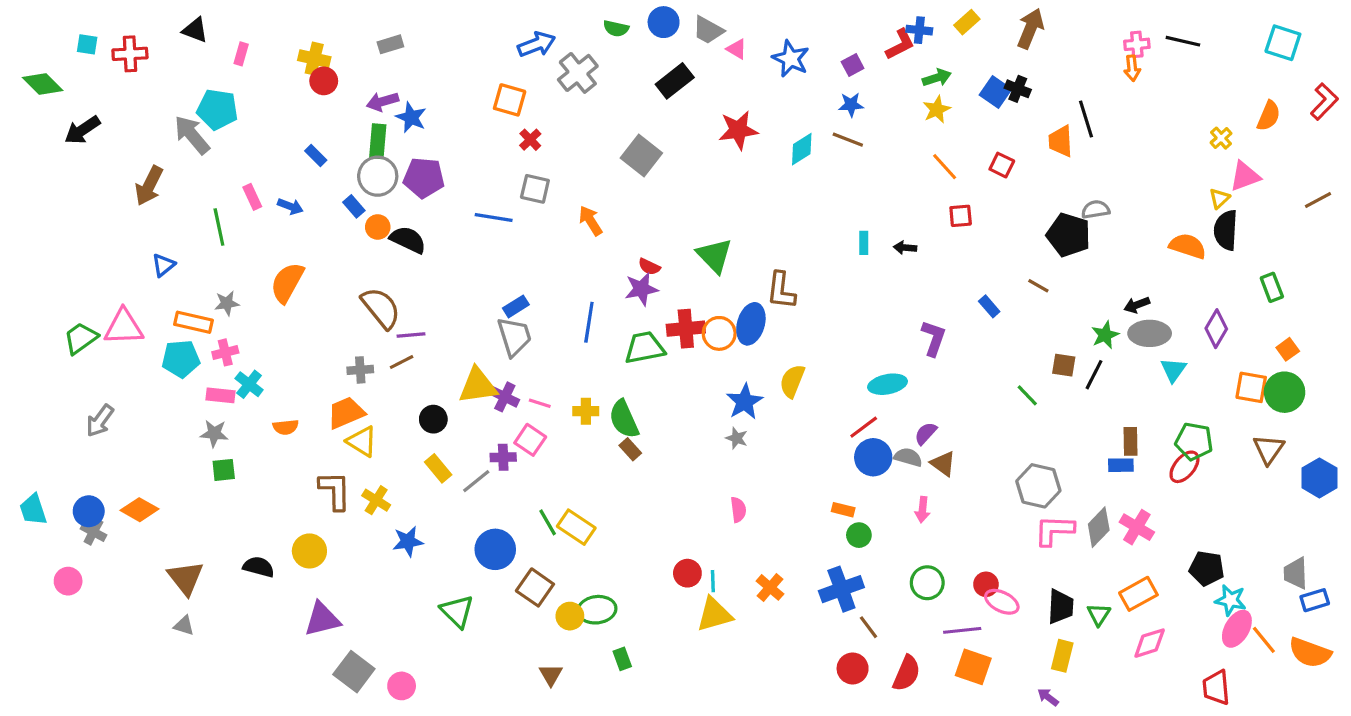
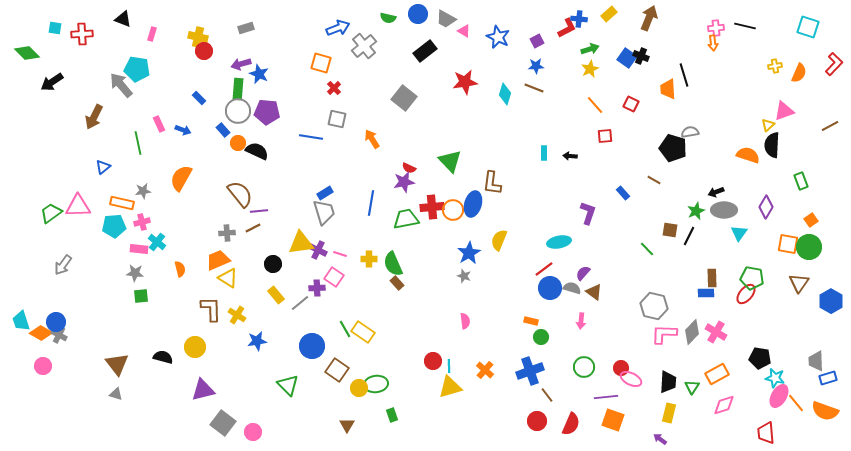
yellow cross: (1221, 138) -> (775, 66), moved, turned 32
cyan diamond: (802, 149) -> (505, 94), turned -40
orange semicircle: (286, 427) -> (180, 269), turned -98
orange diamond: (140, 510) -> (41, 333), moved

